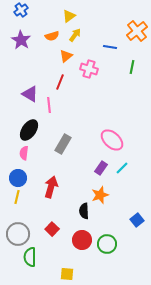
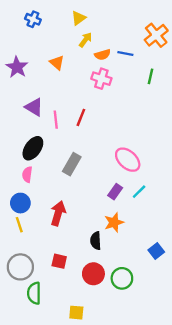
blue cross: (21, 10) -> (33, 19), moved, turned -32
orange semicircle: (52, 36) -> (103, 55), moved
purple star: (21, 40) -> (17, 67), moved
orange triangle: (66, 56) -> (57, 63), moved, turned -40
red line: (60, 82) -> (81, 117), moved
yellow line: (17, 197) -> (19, 225), turned -32
red square: (52, 229) -> (59, 261), turned -32

